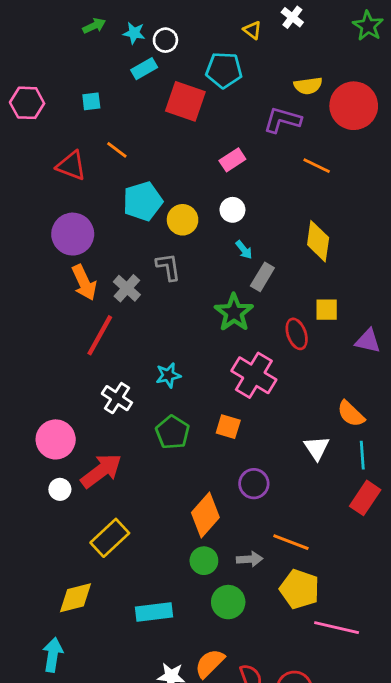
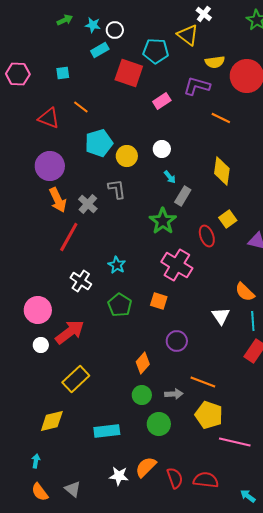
yellow triangle: (252, 30) -> (188, 35), moved, size x1.6
pink rectangle: (232, 160) -> (162, 101), moved
yellow square: (327, 310) -> (228, 219), turned -36
cyan star: (168, 375) -> (117, 265), turned -30
orange diamond: (205, 515) -> (143, 363), size x0.7
cyan arrow: (53, 655) -> (36, 461), size x0.6

